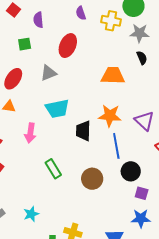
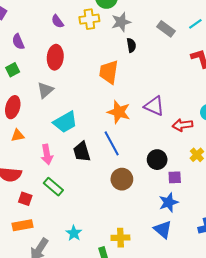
black semicircle: (142, 58) -> (131, 45), turned 32
orange trapezoid: (113, 76) -> (109, 72), turned -65
orange star: (110, 116) -> (119, 112), turned 30
black trapezoid: (83, 131) -> (82, 152), moved
blue line: (116, 146) -> (112, 143), moved
green rectangle: (53, 169) -> (53, 187), moved
blue star: (141, 218) -> (169, 202), moved

